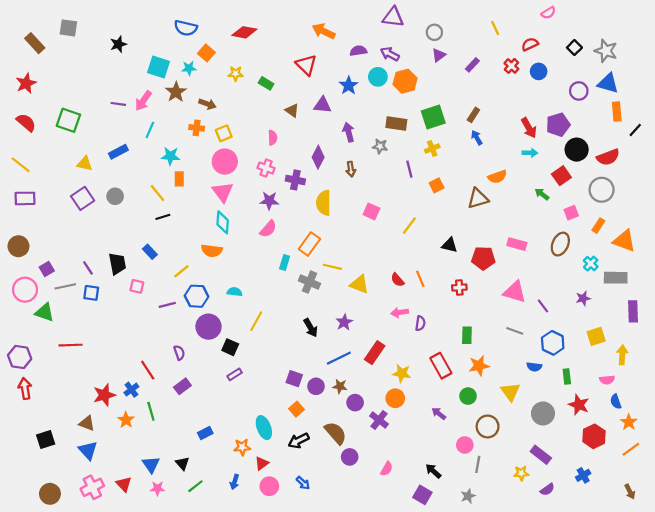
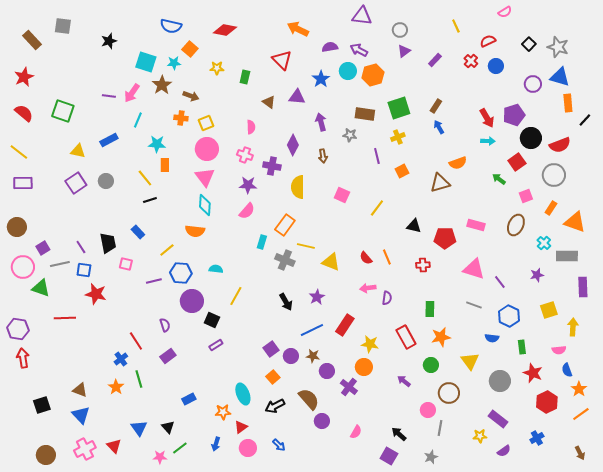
green rectangle: (266, 83) -> (245, 77), turned 72
purple square: (294, 379) -> (271, 349), turned 35
red star: (104, 395) -> (96, 294), moved, turned 30
pink star: (157, 488) -> (160, 457), moved

